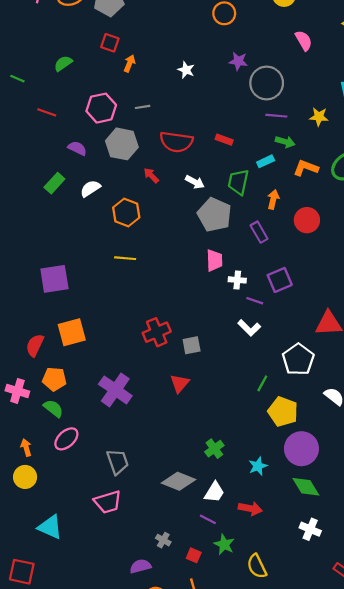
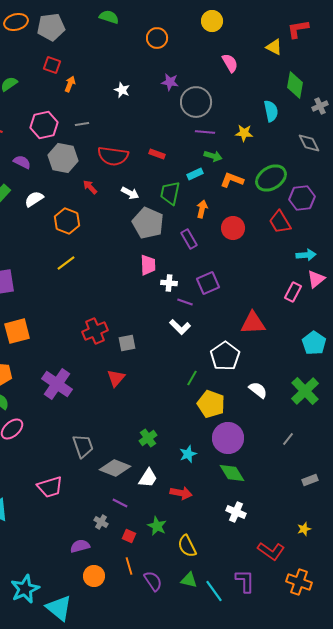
yellow line: (125, 258) -> (66, 263), turned -42
gray trapezoid: (118, 462) -> (83, 446), moved
purple line: (208, 519) -> (120, 503), moved

